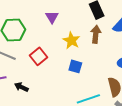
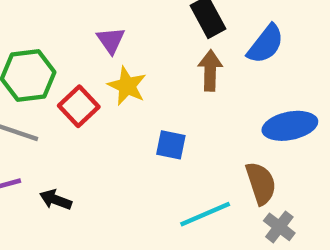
yellow star: (71, 40) -> (127, 86), moved
red square: (38, 56) -> (79, 106), moved

